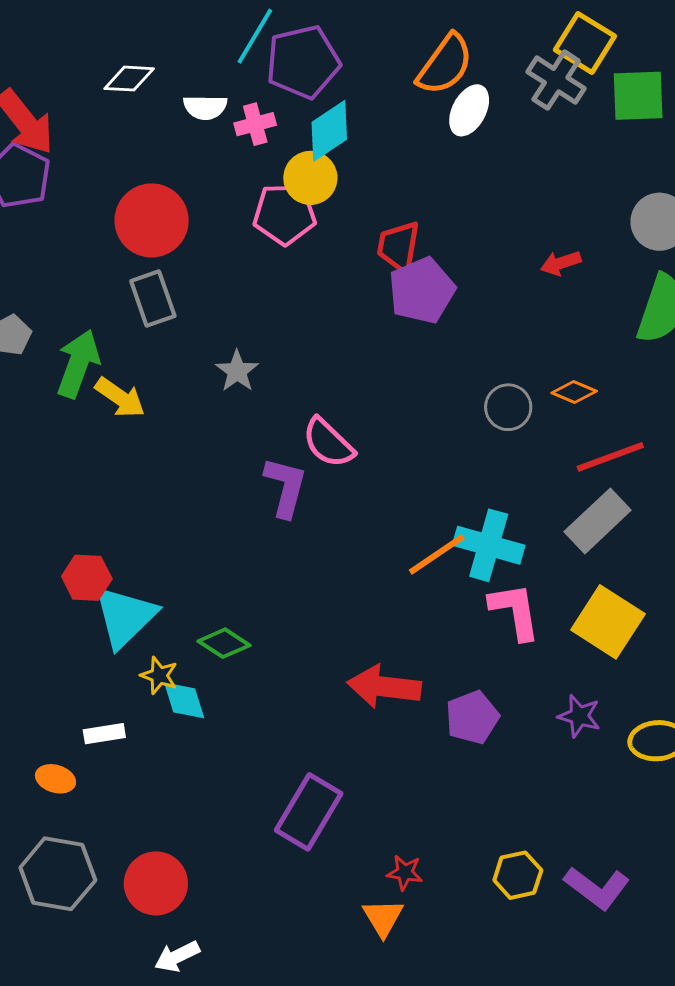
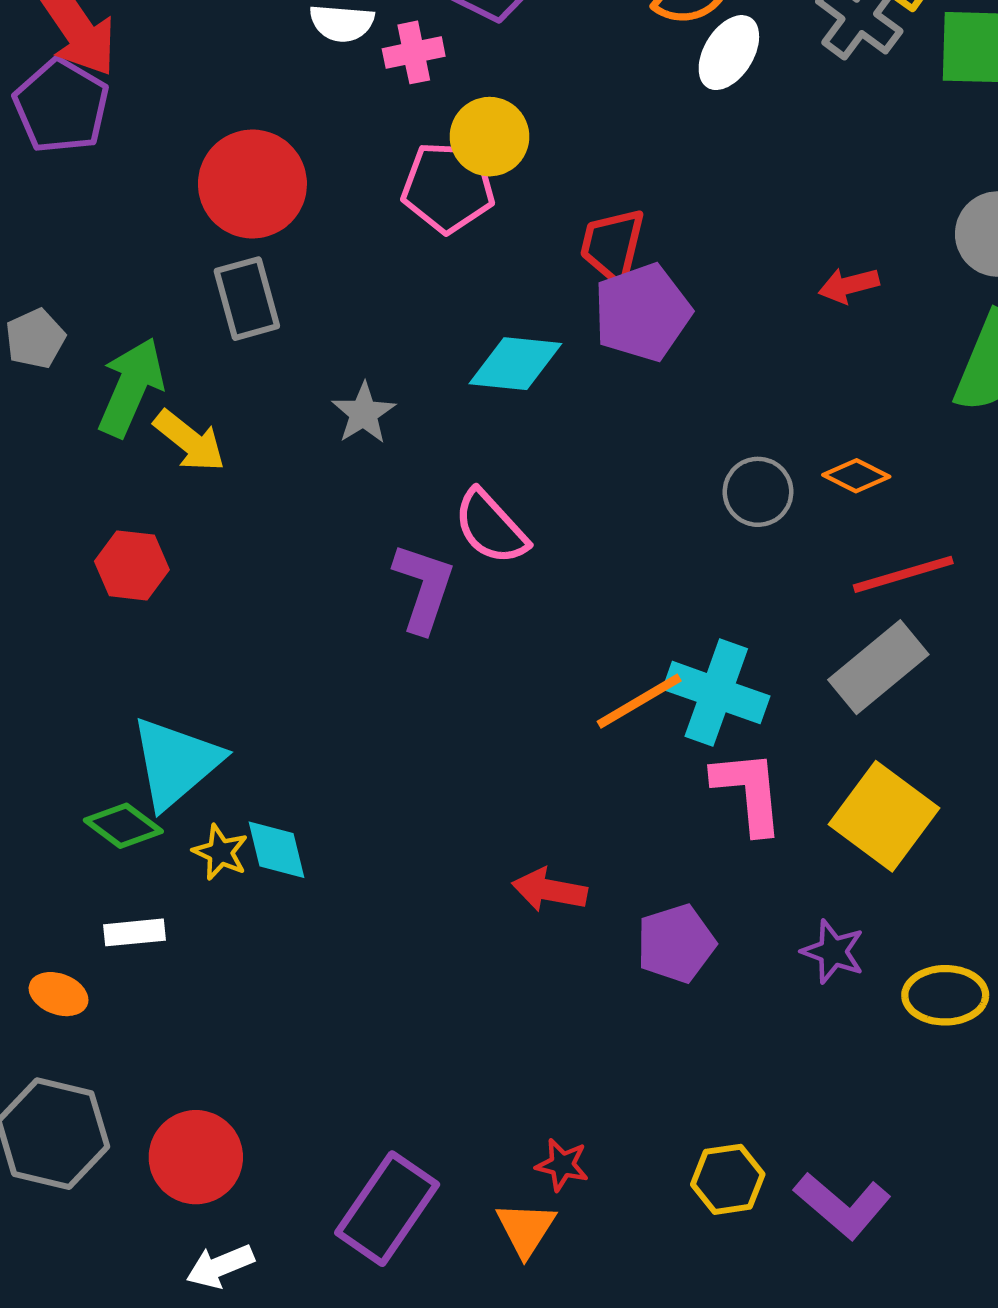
cyan diamond: (329, 131) -> (515, 364), moved, turned 36
red hexagon: (87, 578) -> (132, 565), moved
green diamond: (224, 643) -> (123, 826), moved
red arrow: (384, 687) -> (550, 890), size x0.7
cyan diamond: (184, 700) -> (277, 850), moved
purple rectangle: (309, 812) -> (387, 1209), moved

